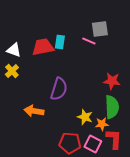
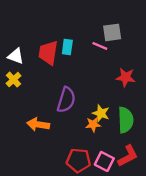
red trapezoid: (43, 47) -> (48, 53), turned -70
red star: (112, 81) -> (126, 77), moved
yellow star: (85, 117) -> (101, 113), moved
orange star: (102, 124) -> (93, 124), moved
red L-shape: (114, 139) -> (128, 156), turned 60

